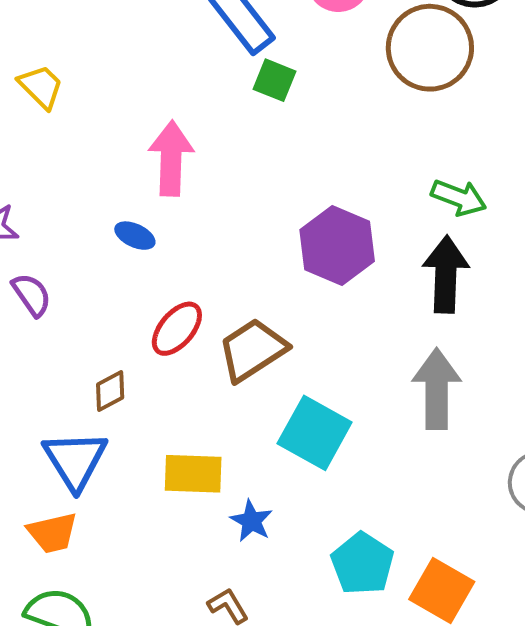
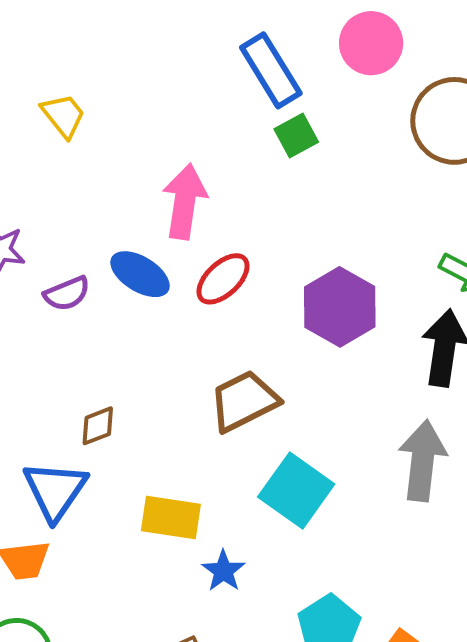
green square: (274, 80) -> (296, 136), turned 33
blue ellipse: (135, 236) -> (140, 274), size x1.5
purple semicircle: (32, 295) -> (67, 294), moved, turned 96
red ellipse: (177, 329) -> (223, 279), moved

